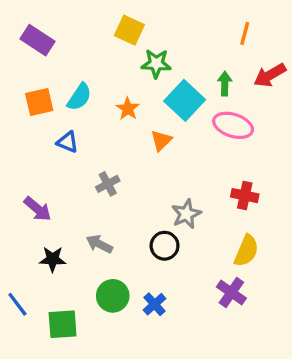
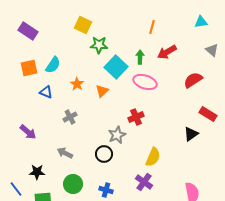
orange star: (128, 109) -> (77, 84), moved
red cross: (245, 196) -> (136, 117), moved, turned -35
black star: (53, 259) -> (37, 172), moved
blue cross: (155, 304) -> (106, 190), moved, turned -32

